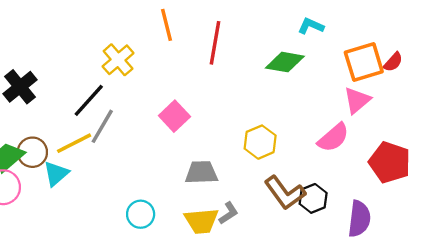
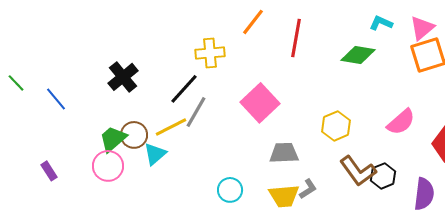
orange line: (167, 25) -> (253, 22), turned 52
yellow cross: (118, 60) -> (210, 53), turned 36
pink triangle: (357, 100) -> (422, 28), moved
pink square: (174, 116) -> (260, 103), size x1.4

